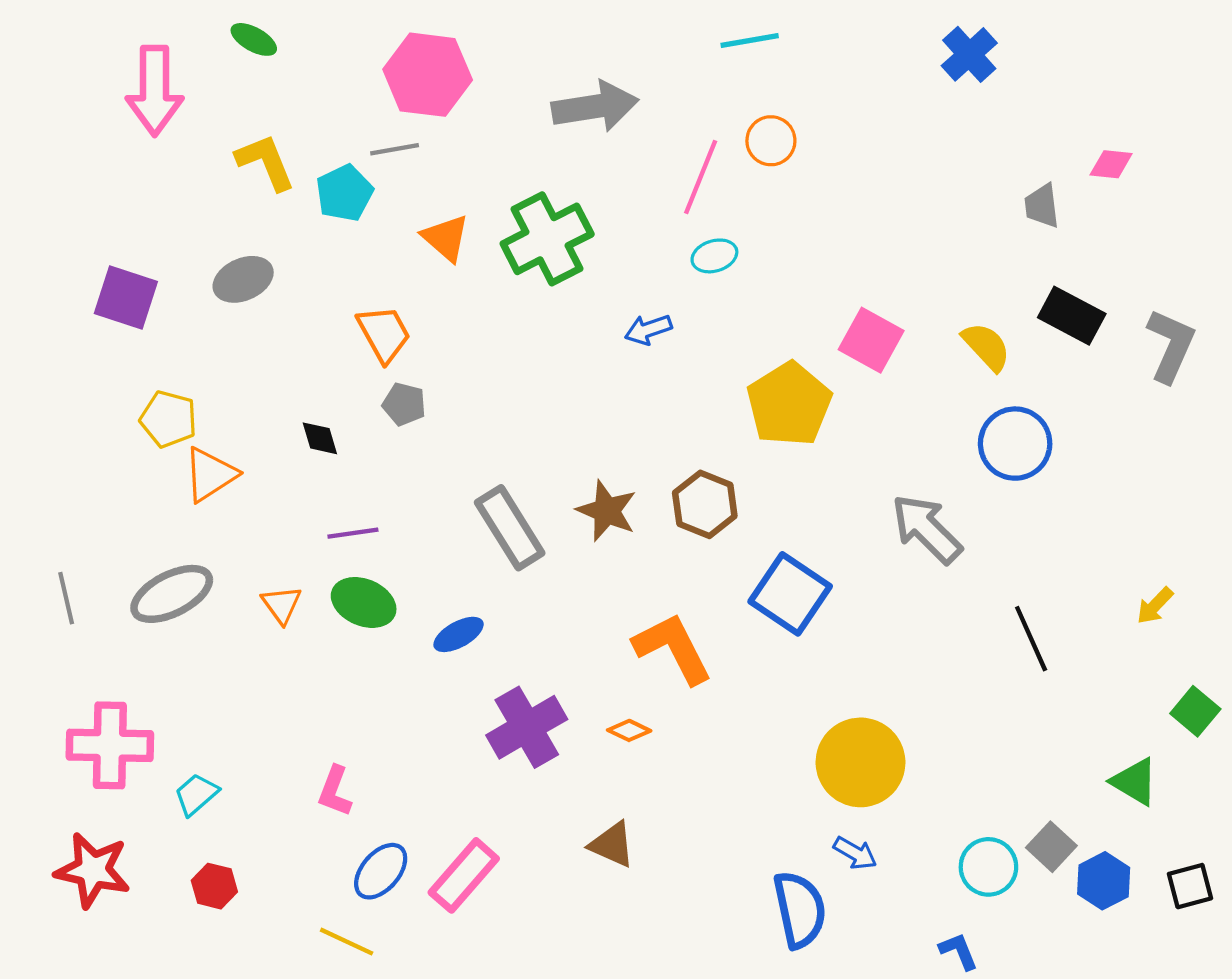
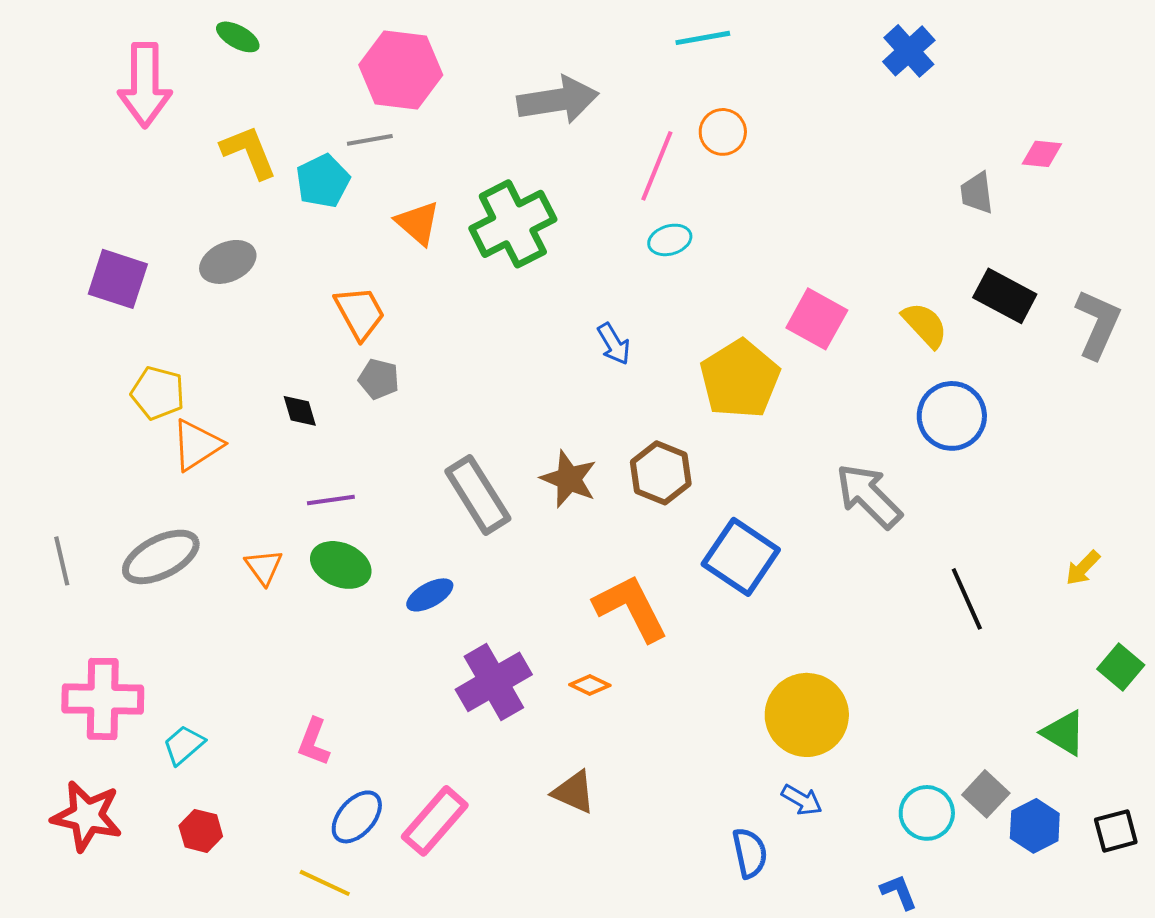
blue arrow: (648, 329) -> (614, 344), moved, turned -102
blue semicircle: (800, 910) -> (750, 853), size x0.7

